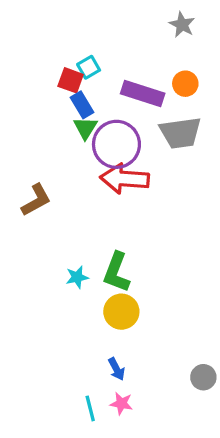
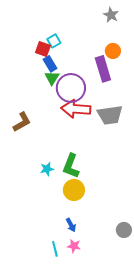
purple rectangle: (143, 93) -> (103, 69), moved, turned 55
gray trapezoid: (180, 133) -> (110, 115), moved

